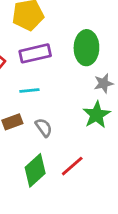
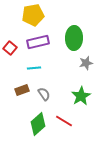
green star: (96, 115) -> (81, 96), moved
red line: (72, 166) -> (64, 121), turned 72

